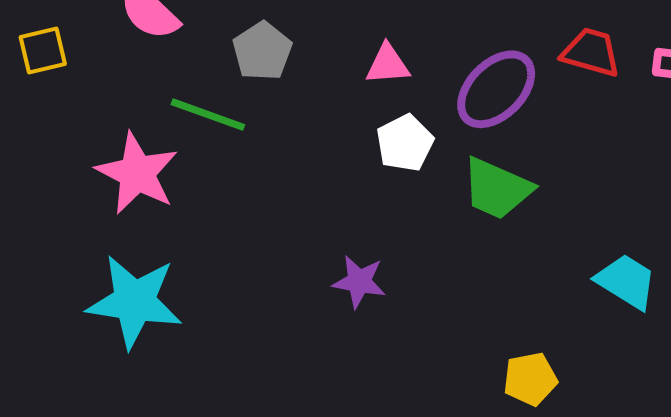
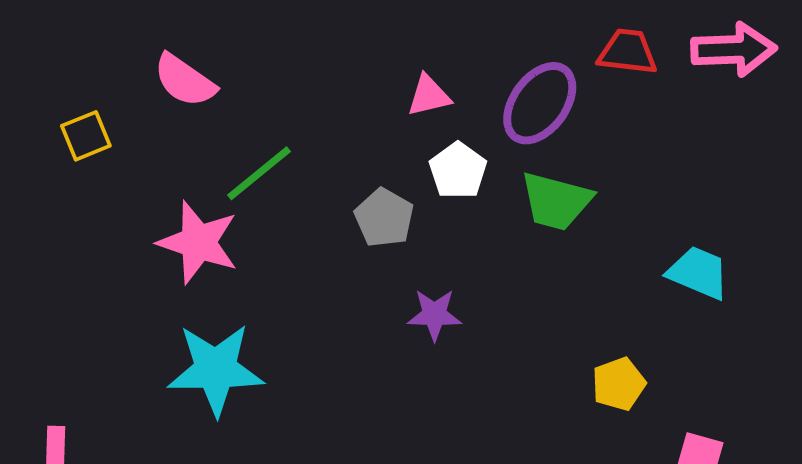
gray pentagon: (262, 51) -> (384, 218), moved
green line: (208, 115) -> (259, 173), turned -50

